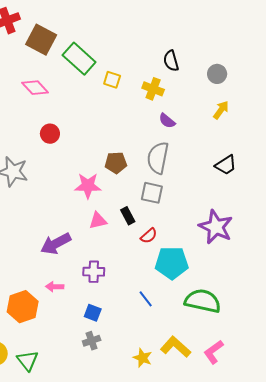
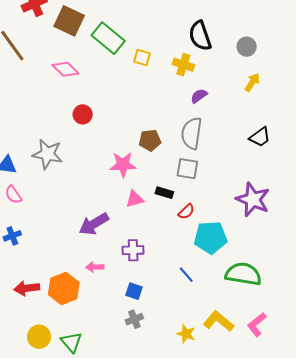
black semicircle: (171, 61) -> (200, 36), size x1.4
purple semicircle: (167, 121) -> (199, 96), turned 108
black rectangle: (128, 216) -> (164, 193), turned -42

